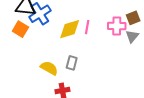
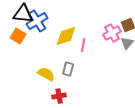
pink cross: (117, 26) -> (112, 33), turned -30
pink line: (87, 27) -> (83, 45), moved

